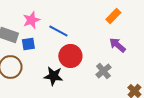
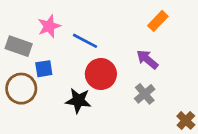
blue square: (28, 44) -> (44, 69), moved
purple arrow: (117, 45) -> (147, 59), moved

